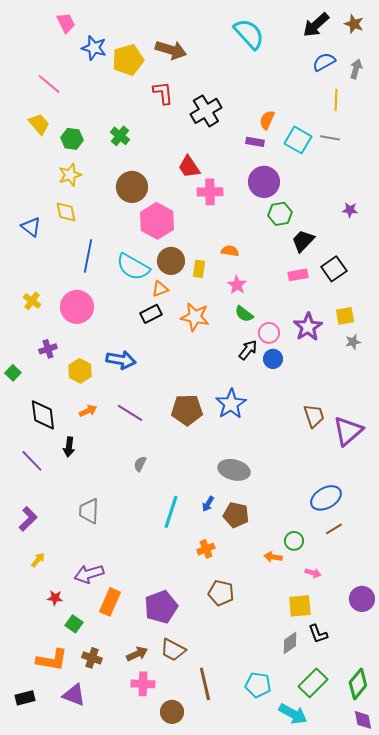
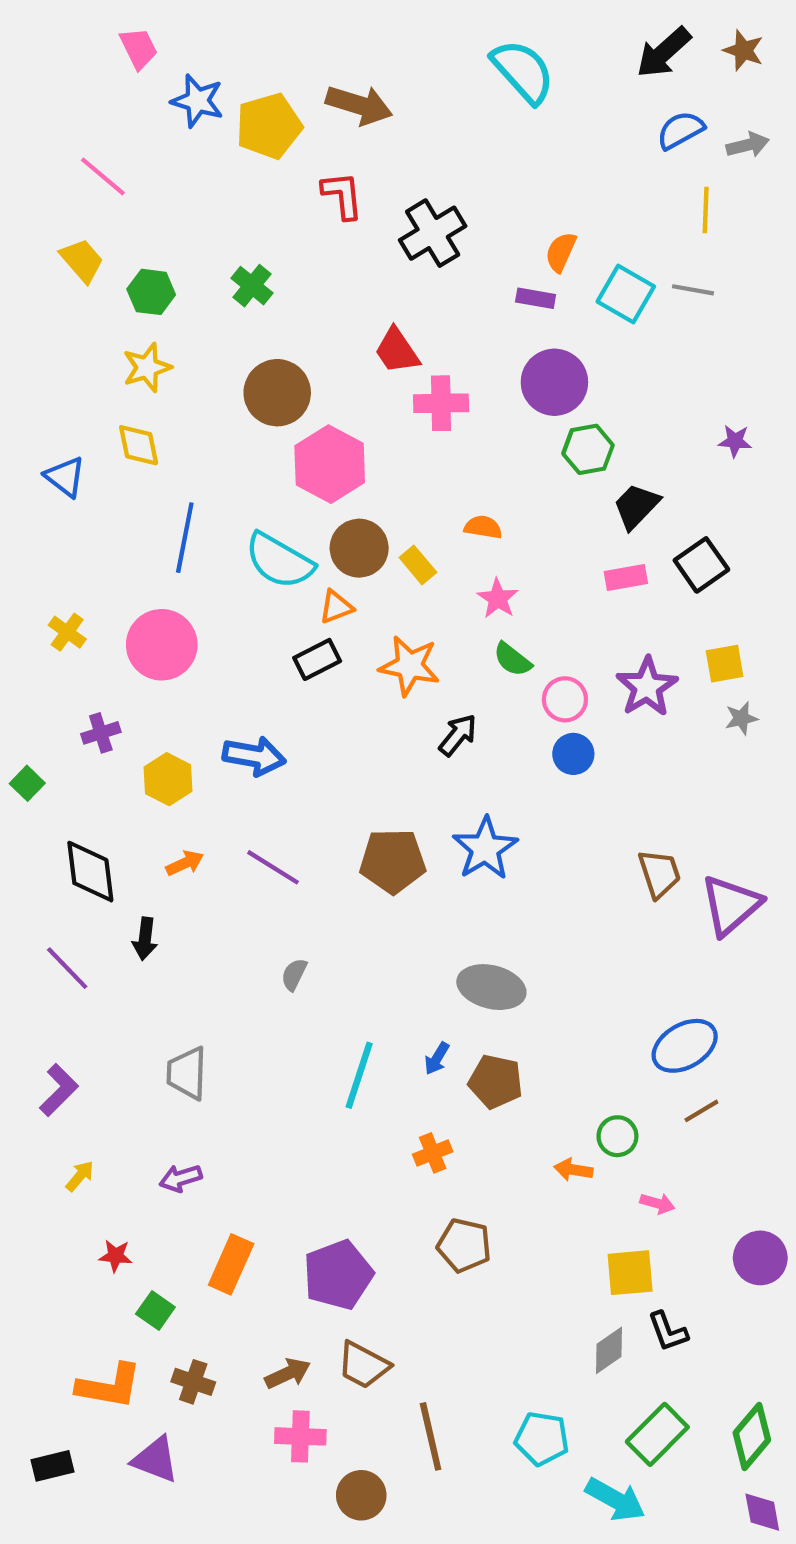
gray arrow: (356, 69) -> (748, 145), turned 60
yellow rectangle: (199, 269) -> (418, 565), turned -48
black arrow: (248, 350) -> (458, 735), moved
purple arrow: (89, 574) -> (181, 1178), moved, size x0.7

